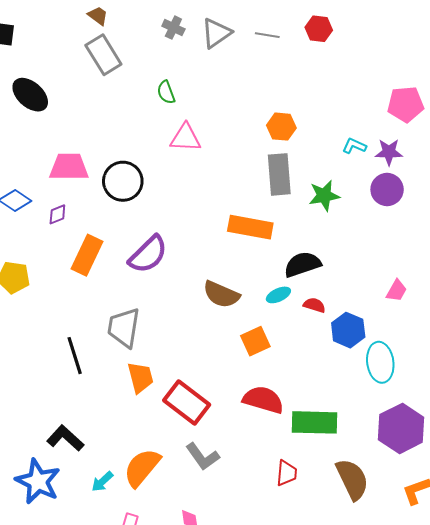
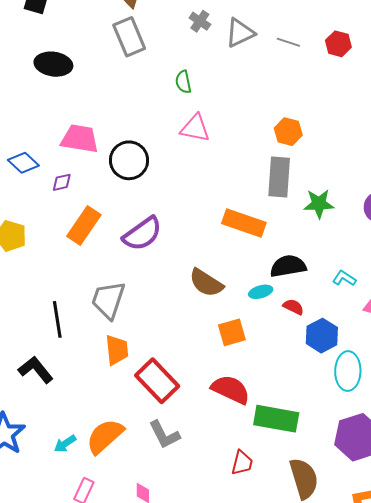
black ellipse: (30, 95) -> (53, 64), turned -42
cyan L-shape: (354, 146) -> (344, 278), moved
black L-shape: (65, 438) -> (36, 370), moved

